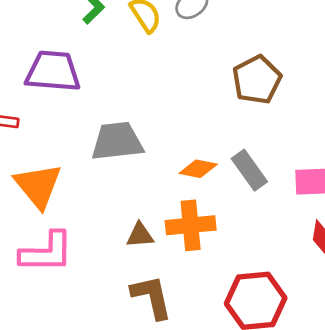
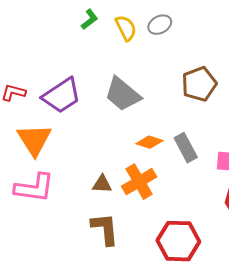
purple trapezoid: (53, 71) -> (62, 96), moved, turned 135
gray trapezoid: (117, 141) -> (123, 94), moved, turned -141
orange cross: (191, 225) -> (139, 182), turned -32

